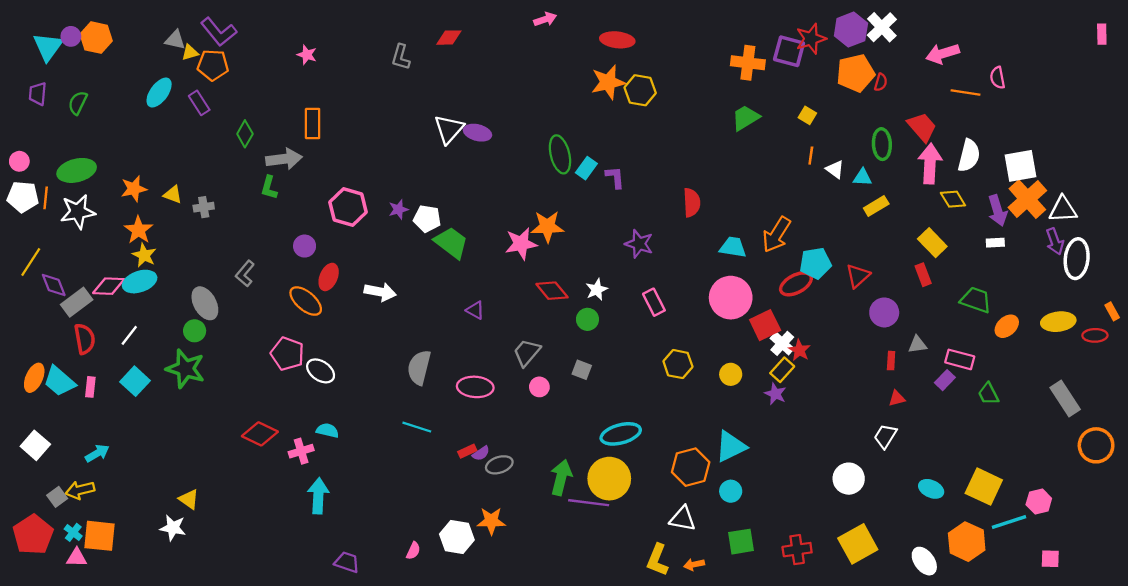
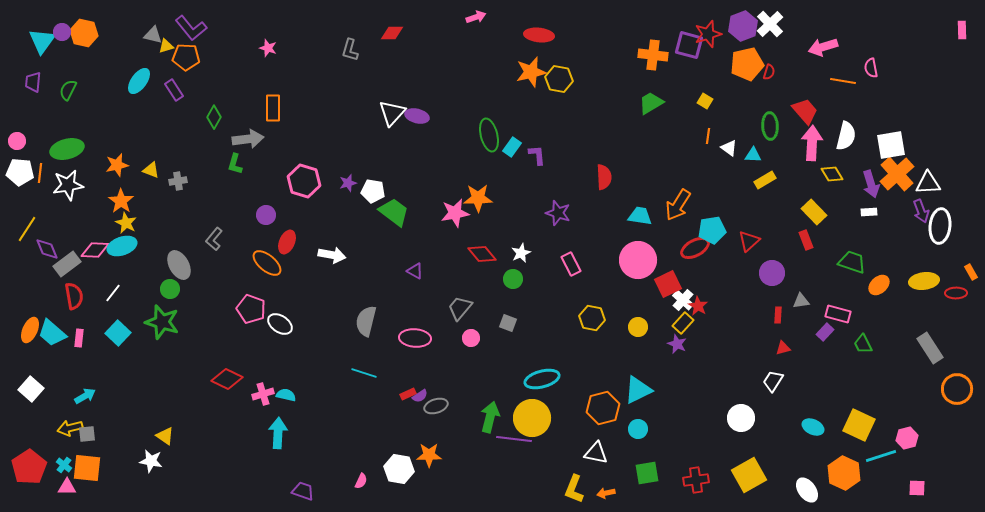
cyan semicircle: (327, 430) -> (286, 395), moved
gray square: (57, 497) -> (87, 434), moved, turned 30

